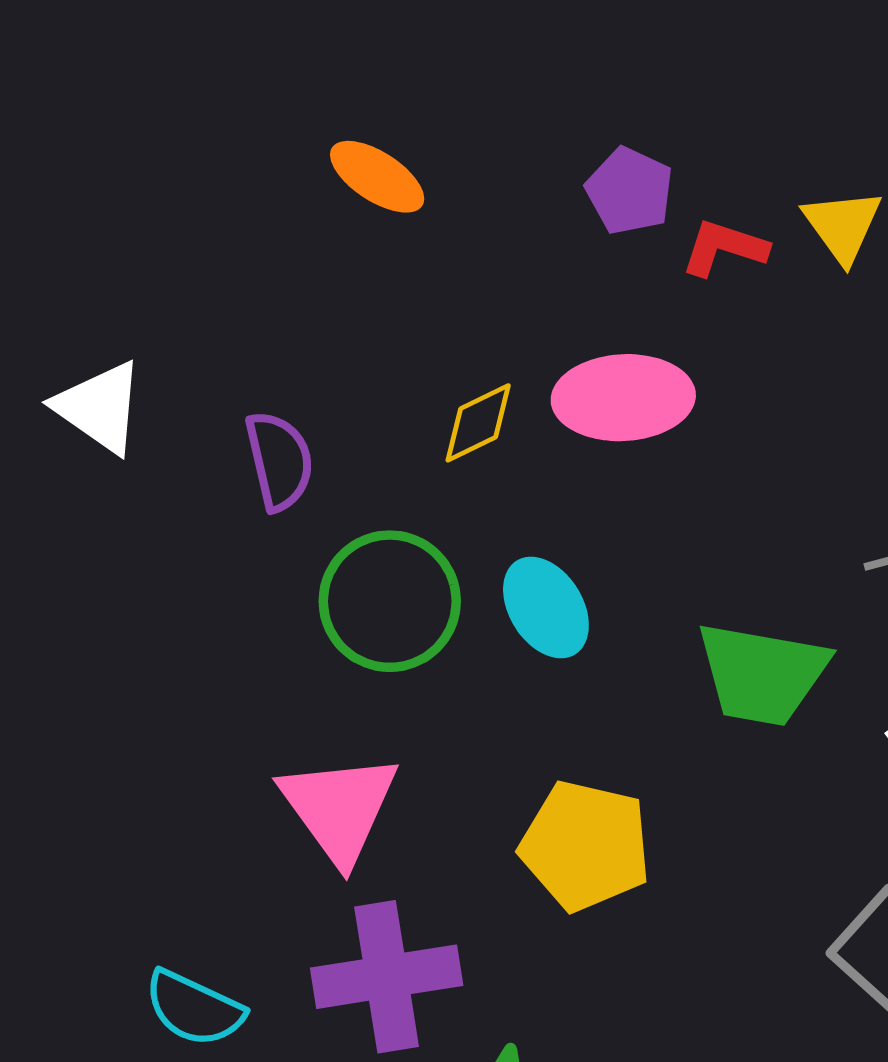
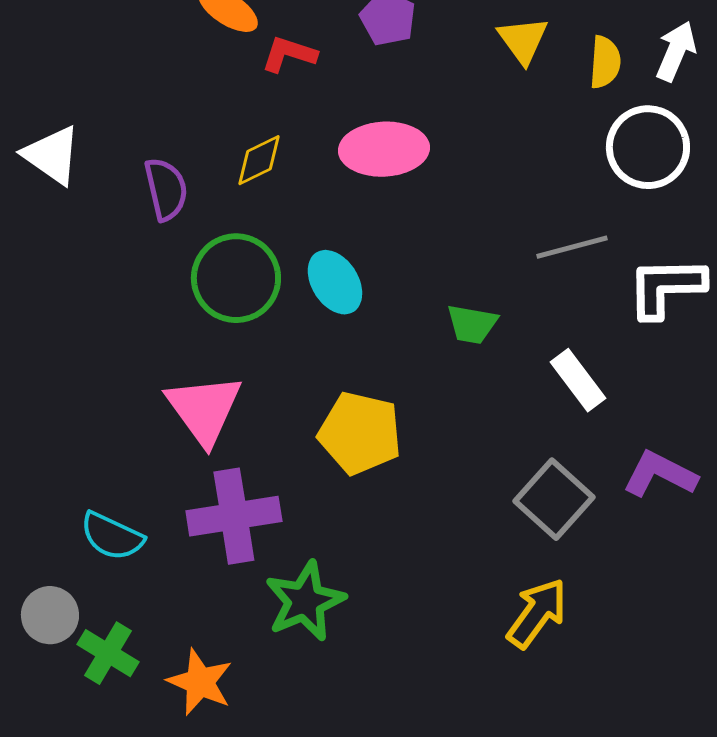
red L-shape: (724, 248) -> (289, 54), moved
yellow diamond: (478, 423) -> (259, 160), moved
green trapezoid: (762, 674) -> (472, 324), size x0.6

